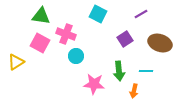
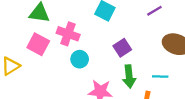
purple square: (125, 39) -> (122, 48), moved

